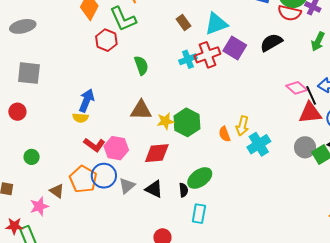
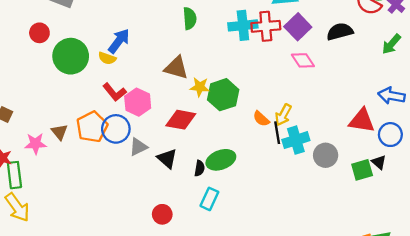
cyan cross: (188, 59) -> (243, 25), size x1.4
pink diamond: (297, 88) -> (303, 60), moved
black line: (311, 95) -> (277, 133), moved
orange semicircle: (224, 134) -> (261, 119), turned -42
gray circle: (305, 147) -> (326, 155), moved
green circle: (32, 157) -> (71, 56), moved, size x2.0

